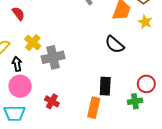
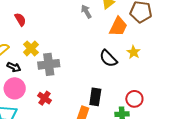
yellow star: (145, 22) -> (134, 52), moved
black arrow: (17, 64) -> (14, 67), turned 120
red cross: (52, 101) -> (45, 98), moved

